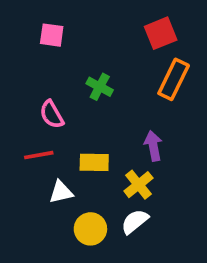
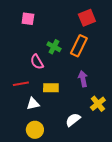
orange rectangle: (174, 79) -> (79, 46), moved
pink semicircle: (52, 114) -> (37, 62), moved
yellow cross: (138, 185) -> (98, 104), moved
yellow circle: (90, 229) -> (35, 130), moved

